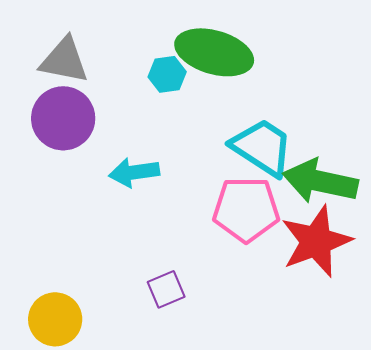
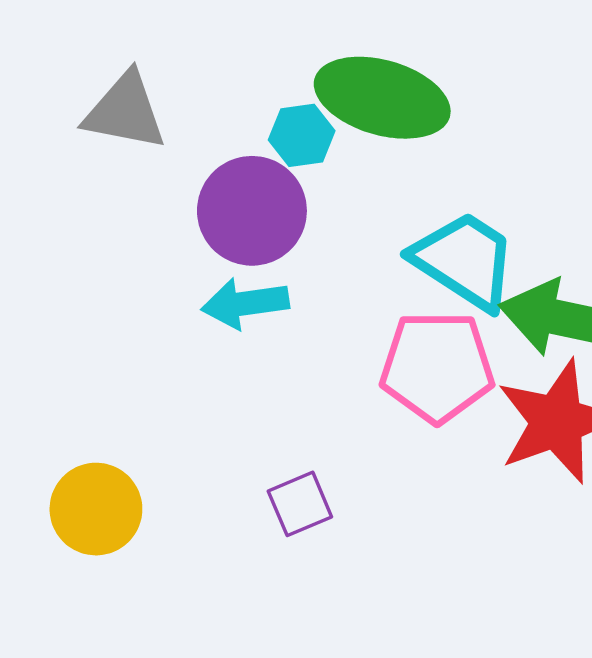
purple circle: (63, 118) -> (252, 211), moved
yellow circle: (55, 319) -> (96, 509), moved

